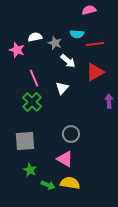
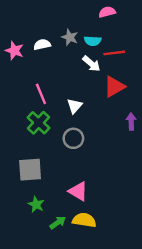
gray star: (55, 43) -> (70, 37), moved
pink star: (17, 50) -> (14, 51), moved
white arrow: (68, 61) -> (91, 64), moved
gray circle: (71, 134) -> (73, 138), moved
green arrow: (48, 185) -> (58, 223), turned -56

